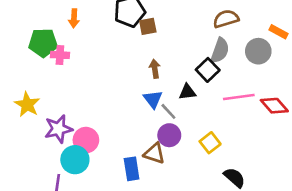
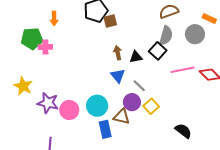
black triangle: (187, 92) -> (136, 57), moved
gray line: (168, 111) -> (139, 86), moved
purple star: (58, 129) -> (48, 103), turned 30
yellow square: (210, 143) -> (151, 106), moved
cyan circle: (75, 160) -> (97, 106), moved

